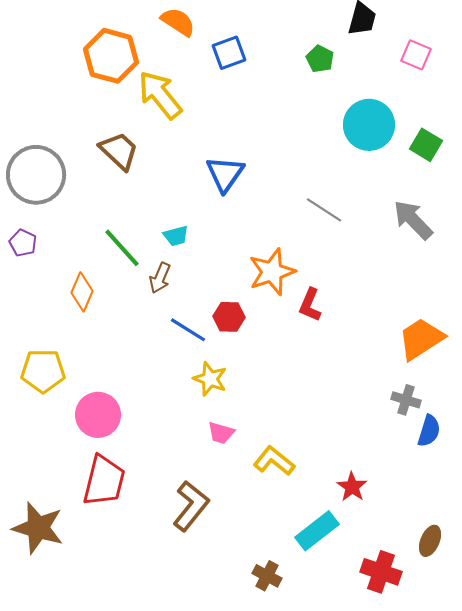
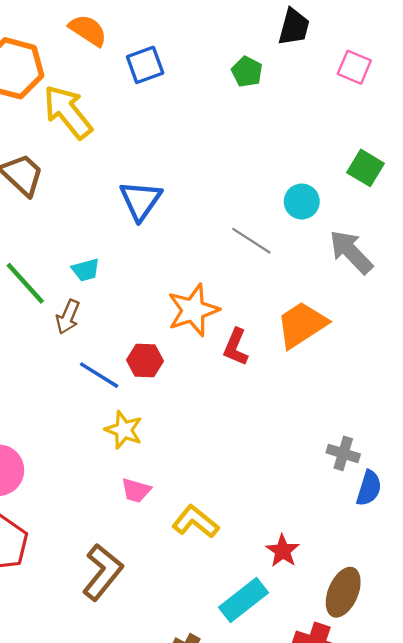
cyan circle: (369, 125) -> (302, 202), moved, size x0.6
orange trapezoid: (421, 339) -> (302, 325), moved
brown ellipse: (430, 541) -> (343, 592), moved, size x1.4

